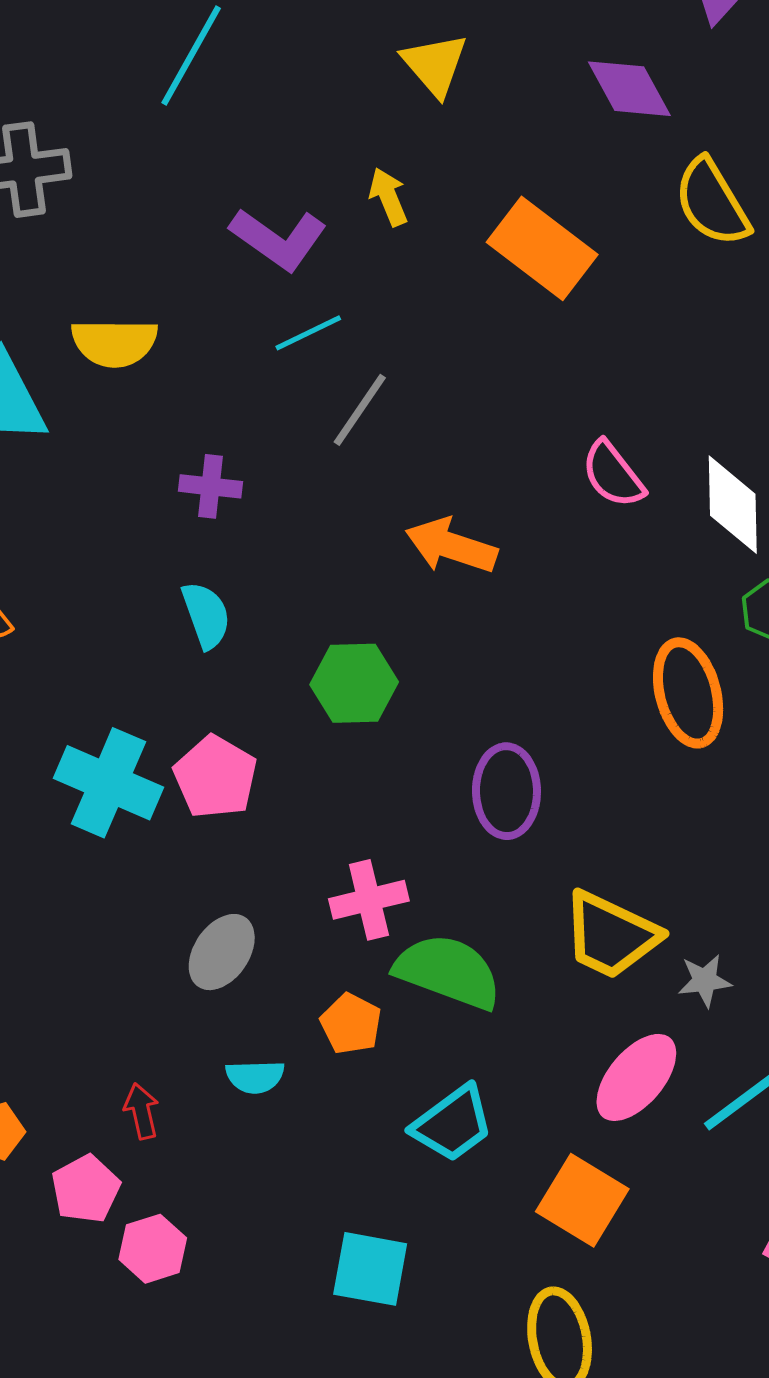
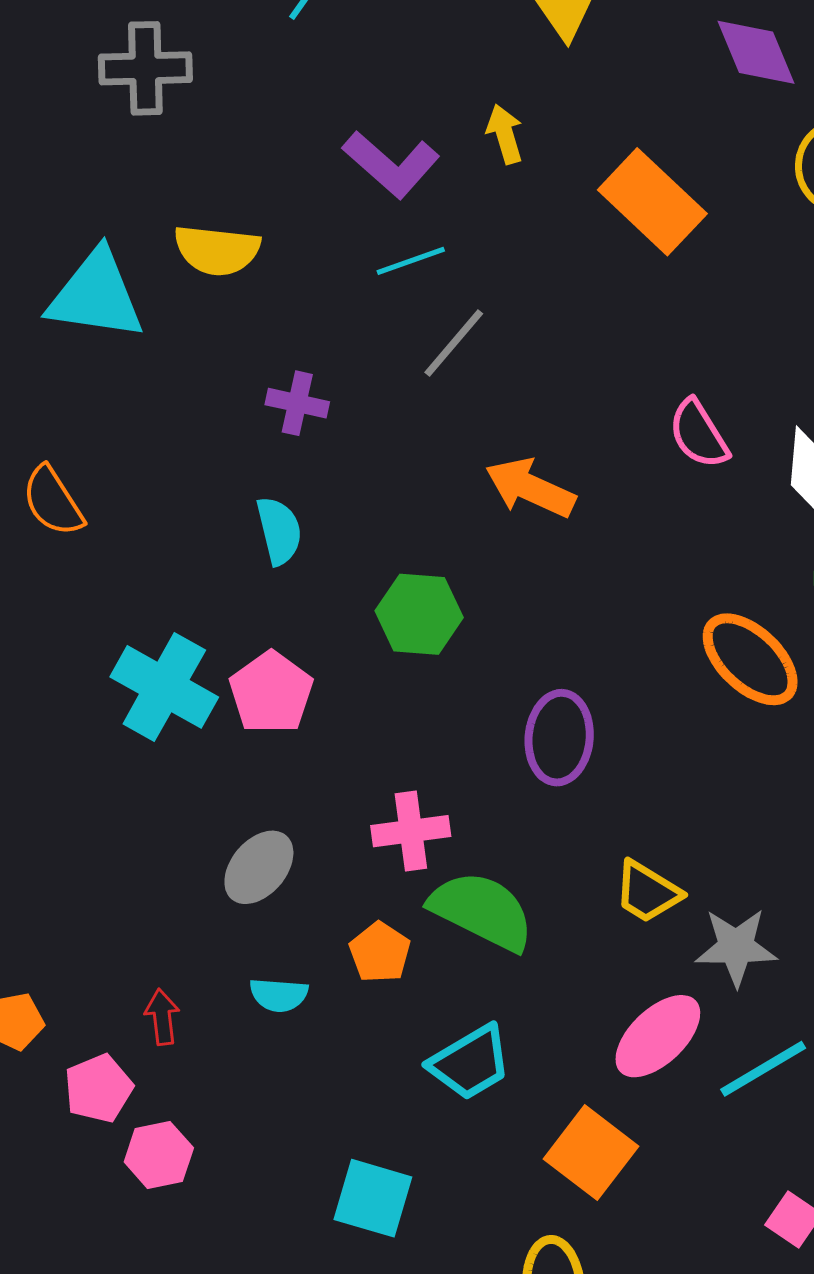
orange ellipse: (688, 693) -> (750, 659), turned -38
yellow trapezoid: (611, 935) -> (647, 892), size x0.7
gray star: (705, 981) -> (736, 947), size x1.5

